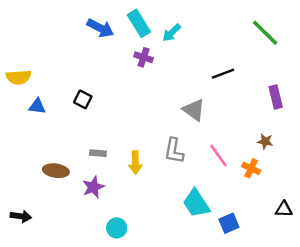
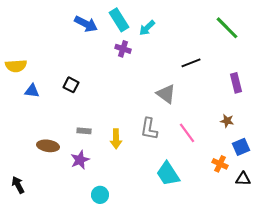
orange cross: (251, 168) -> (220, 164), moved
black arrow: (21, 216) -> (18, 185), turned -126
blue square: (229, 223) -> (241, 147), moved

